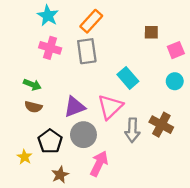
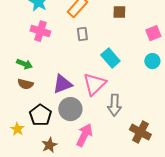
brown square: (151, 32) -> (119, 12), moved
gray rectangle: (87, 51) -> (82, 34), moved, size x0.6
brown cross: (161, 125) -> (140, 132), moved

